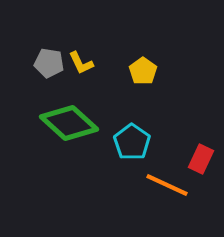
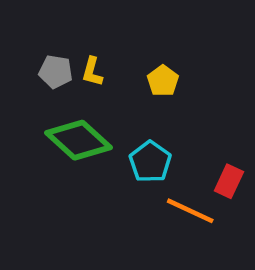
yellow L-shape: (81, 63) -> (92, 72), turned 40

